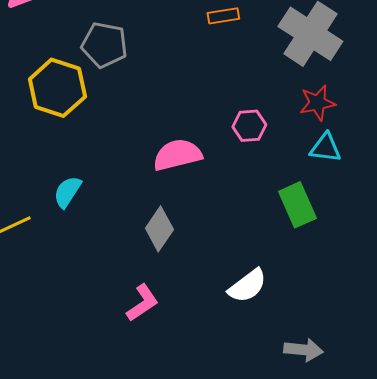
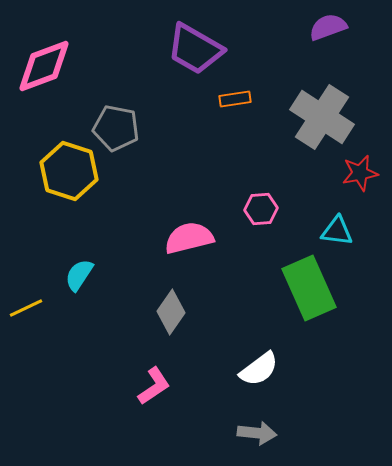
red star: (317, 103) -> (360, 173), moved
green rectangle: (297, 205) -> (309, 288), size x1.4
gray arrow: (303, 350) -> (257, 433), moved

